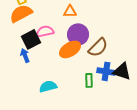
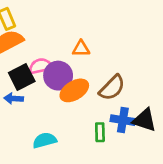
orange triangle: (70, 11) -> (81, 49), moved
purple circle: (78, 34) -> (58, 76), moved
blue arrow: (25, 55) -> (14, 99), turned -64

